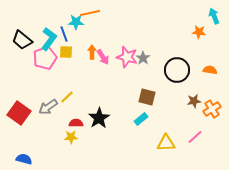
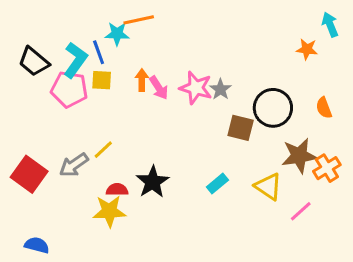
pink pentagon: (45, 58) -> (69, 89), turned 30
orange semicircle: (210, 70) -> (324, 108), turned -120
brown square: (147, 97) -> (241, 128), moved
brown star: (194, 101) -> (299, 156), size x1.6
yellow star: (71, 137) -> (109, 211), size x1.5
yellow triangle: (166, 143) -> (268, 187), moved, turned 36

